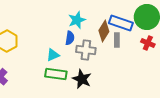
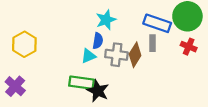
brown diamond: (104, 31) -> (135, 55), moved
cyan triangle: (53, 55) -> (88, 56), moved
black star: (82, 79) -> (98, 91), moved

